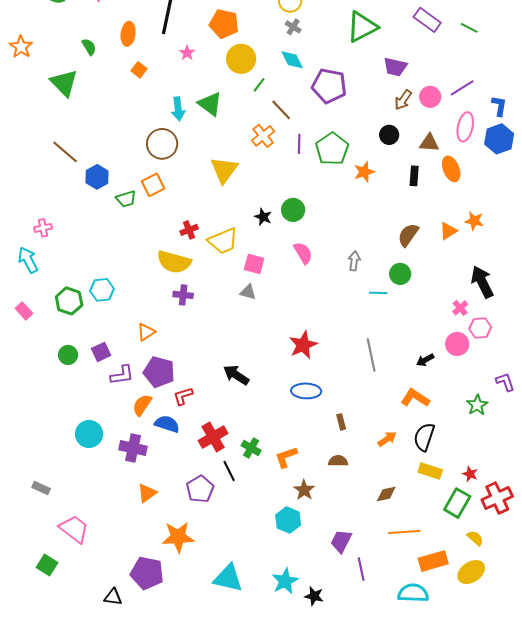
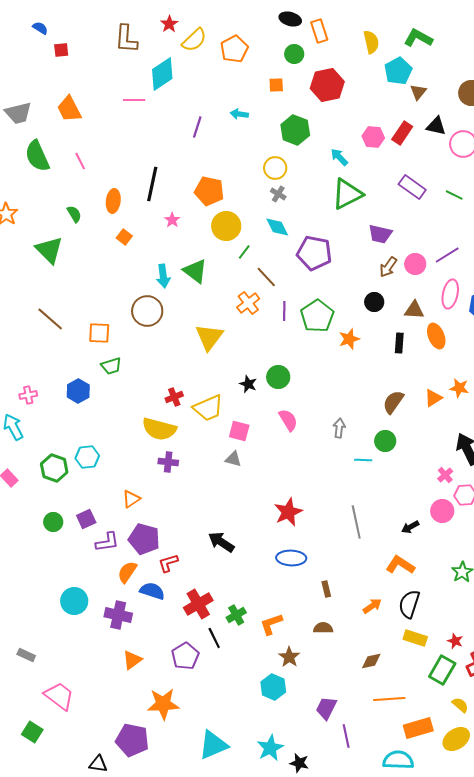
blue hexagon: (97, 177) -> (78, 391), moved
orange square: (153, 185) -> (99, 333), moved, turned 30
green cross: (251, 448) -> (236, 615), turned 30
cyan triangle: (228, 578) -> (213, 745), turned -36

